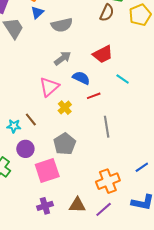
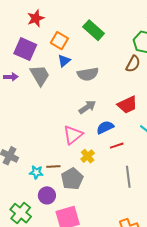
blue semicircle: (81, 78) -> (105, 127), turned -54
brown line: (31, 119) -> (53, 167), turned -56
gray pentagon: (65, 144) -> (72, 179), moved

